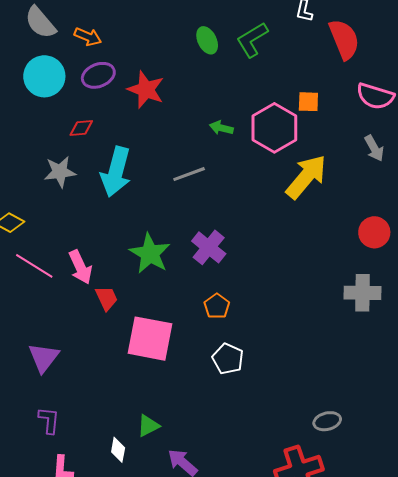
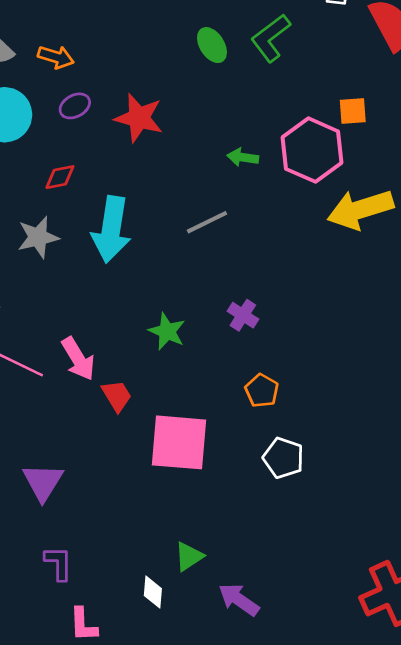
purple ellipse: (98, 75) -> (75, 106), size x0.7
yellow arrow: (306, 177) -> (360, 209), turned -141
purple cross: (209, 247) -> (243, 315), size x0.7
green star: (150, 254) -> (167, 331), size x0.7

